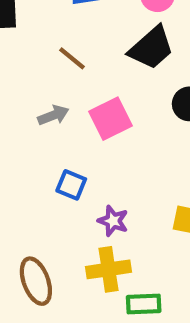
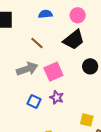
gray arrow: (53, 115) -> (27, 69), size x1.5
purple star: (113, 221) -> (57, 97), moved

